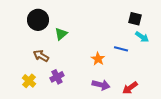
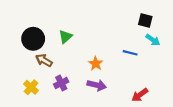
black circle: (38, 20) -> (33, 39), moved
orange star: (98, 59) -> (96, 64), moved
purple arrow: (101, 85) -> (97, 85), moved

